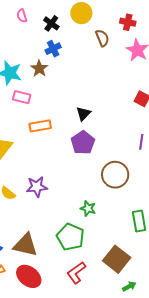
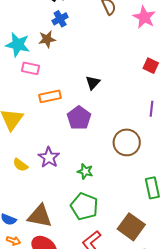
brown star: (39, 69) -> (47, 39), turned 30
purple pentagon: (83, 143) -> (79, 118), moved
purple star: (37, 187) -> (49, 157), turned -30
green star: (88, 208) -> (85, 171), moved

